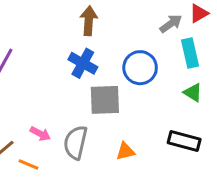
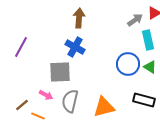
blue circle: (140, 68) -> (128, 64), moved
gray square: (105, 100) -> (60, 72), moved
orange triangle: (125, 151) -> (104, 107), size x1.6

